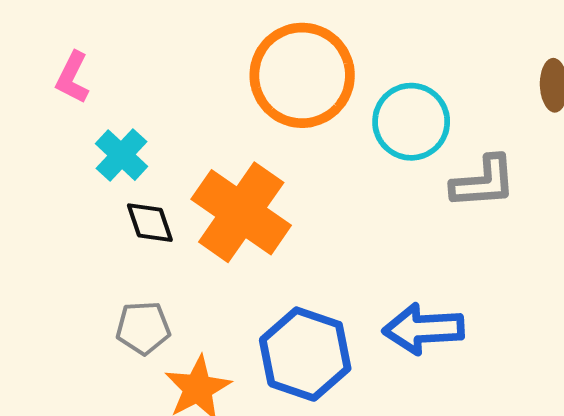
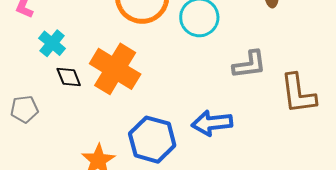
gray L-shape: (483, 182) -> (249, 65), moved
gray pentagon: (143, 328) -> (24, 109), moved

